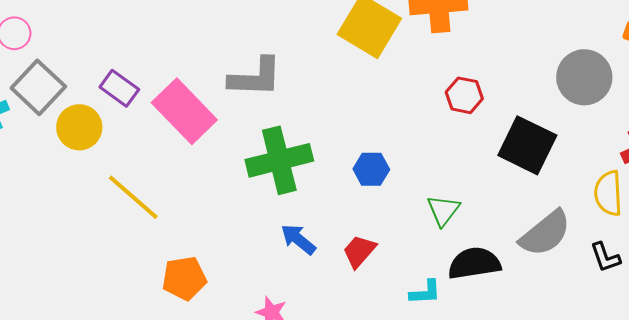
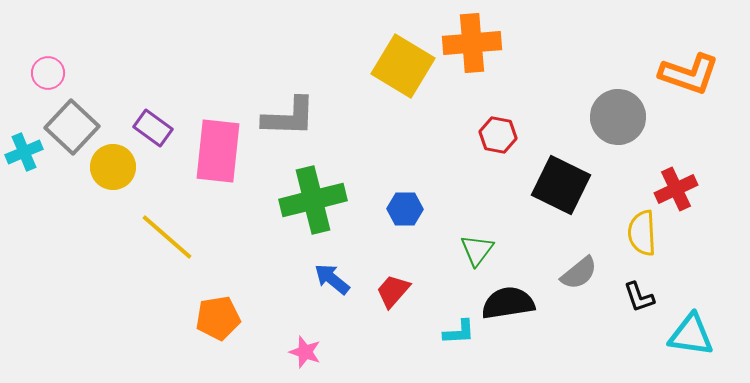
pink rectangle: (184, 111) -> (218, 151), turned 50
gray semicircle: (545, 233) -> (579, 273), size x0.7

